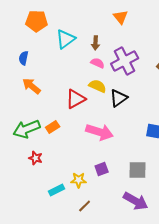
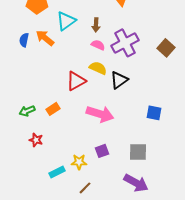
orange arrow: (32, 86) -> (45, 38), moved
green arrow: (27, 129) -> (27, 111), size x0.6

